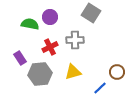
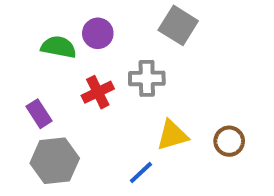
yellow triangle: (73, 72) -> (172, 135), moved
gray hexagon: (40, 74) -> (55, 161), moved
blue line: (100, 88) -> (141, 173), moved

